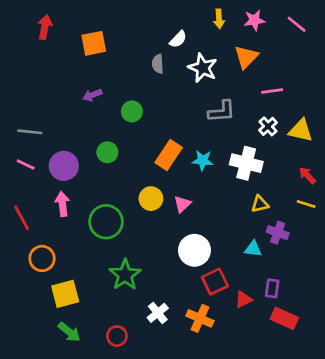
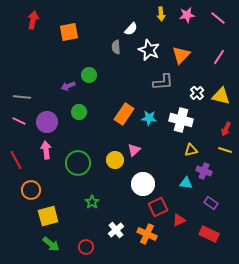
orange triangle: (246, 57) -> (181, 55), moved
pink line: (272, 91) -> (219, 57), moved, turned -49
purple arrow: (92, 95) -> (68, 86), moved
green circle: (132, 111) -> (89, 75), moved
red arrow: (307, 175) -> (226, 129), turned -112
yellow circle: (151, 199) -> (115, 160), moved
green star: (125, 275) -> (92, 202), size x0.6
purple rectangle: (272, 288) -> (211, 203), moved, turned -64

